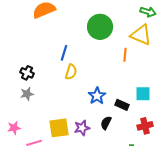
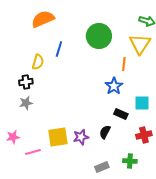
yellow triangle: (141, 35) -> (140, 44), turned 40
blue line: (64, 53) -> (59, 49), moved
yellow semicircle: (71, 72) -> (38, 62), moved
black cross: (27, 73) -> (26, 82), turned -32
blue star: (97, 96) -> (114, 86), moved

